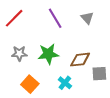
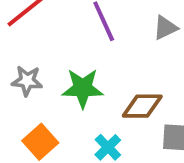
gray triangle: (87, 18) -> (165, 28), turned 40

